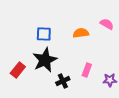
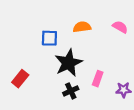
orange semicircle: (81, 33) -> (82, 27), moved
black star: (45, 60) -> (68, 63), moved

